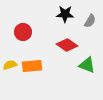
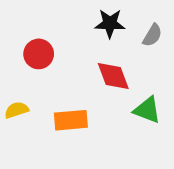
red diamond: (67, 45) -> (113, 76), turned 35
orange rectangle: (32, 66) -> (71, 120), moved

